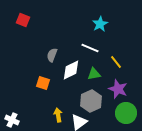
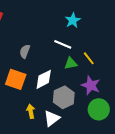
white diamond: (71, 70) -> (44, 79), moved
green triangle: (94, 74) -> (71, 63), moved
orange square: (43, 83) -> (16, 79), size x1.5

